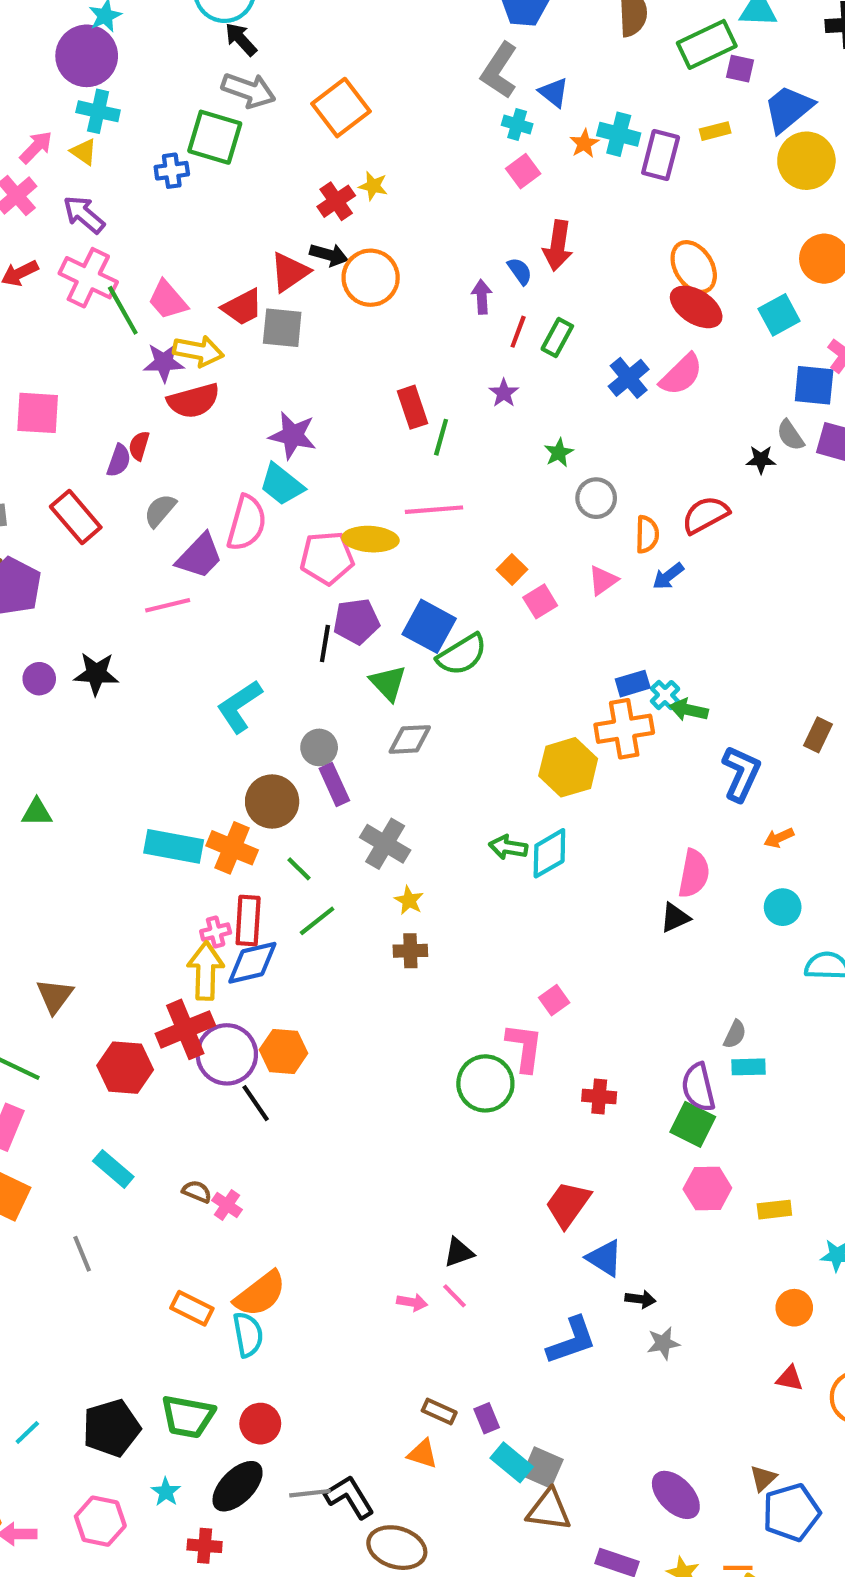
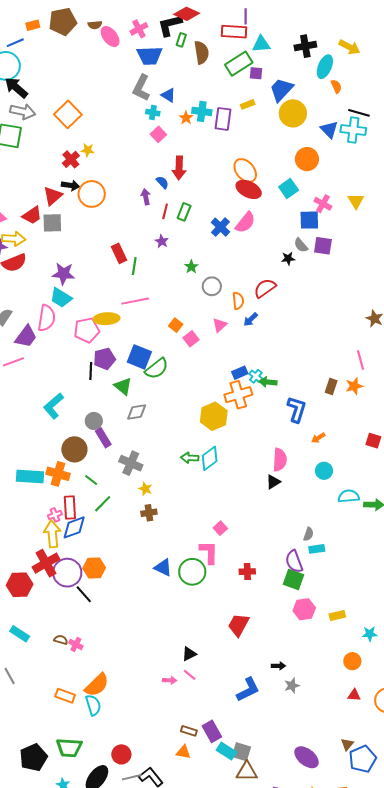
black arrow: (241, 39) -> (16, 88), size x1.4
blue triangle: (605, 1258) -> (163, 567), moved
purple rectangle: (487, 1418) -> (212, 731), size x1.5
red circle: (260, 1424) -> (121, 754), moved

